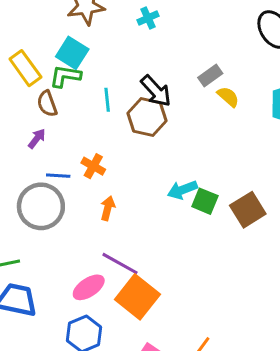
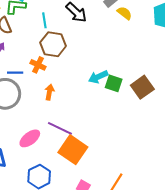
brown hexagon: (147, 117) -> (53, 44), moved
pink ellipse: (89, 287) -> (30, 138), moved

